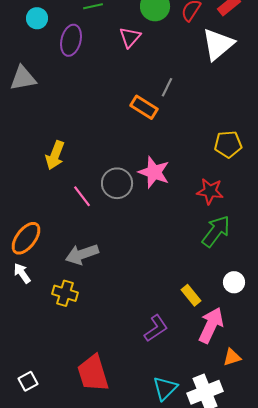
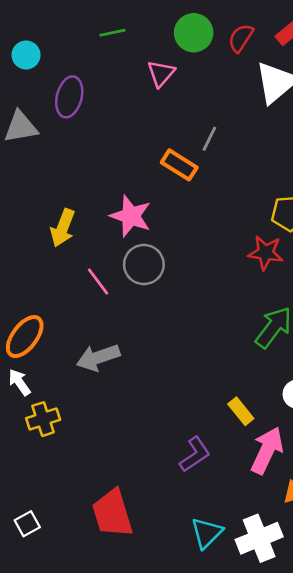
cyan circle: (37, 18) -> (26, 55), moved
purple ellipse: (71, 40) -> (69, 97), moved
pink star: (154, 172) -> (131, 216), moved
red star: (210, 191) -> (266, 253), moved
yellow cross: (65, 293) -> (43, 419), moved, turned -35

